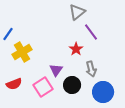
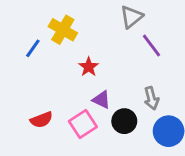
red star: (76, 49) -> (89, 67), moved
yellow cross: (22, 52) -> (63, 30), moved, turned -30
purple triangle: (56, 70) -> (101, 100), turned -40

